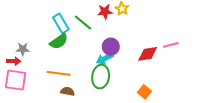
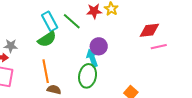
red diamond: (148, 54) -> (149, 30), moved
cyan arrow: (105, 59) -> (92, 58), turned 96
orange line: (59, 73) -> (46, 71), turned 70

